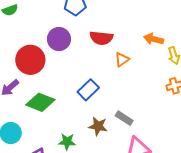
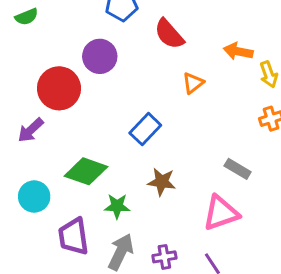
red semicircle: (101, 38) -> (169, 34), moved, turned 45
green diamond: (40, 102) -> (86, 171), moved
gray rectangle: (124, 118) -> (238, 169), moved

